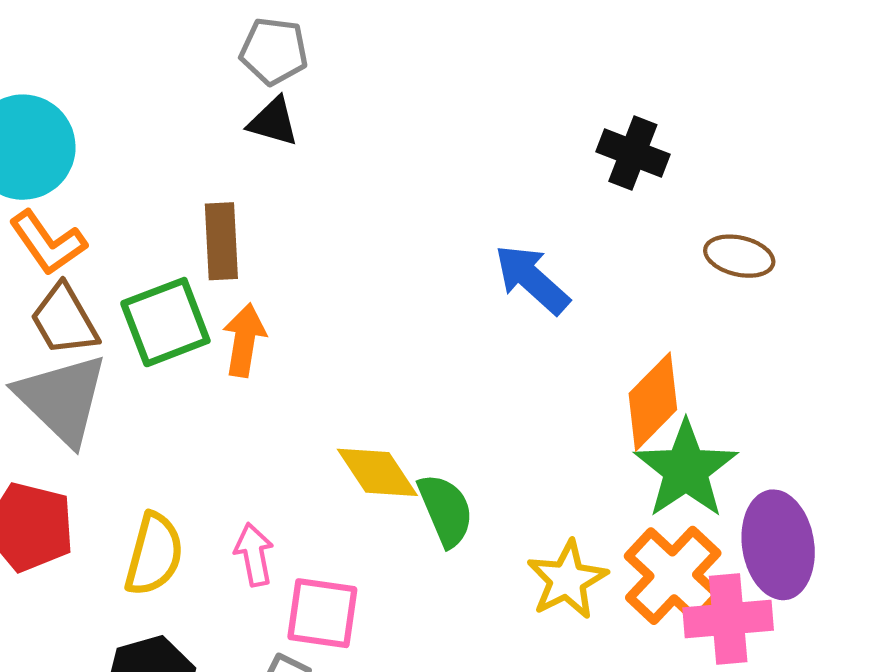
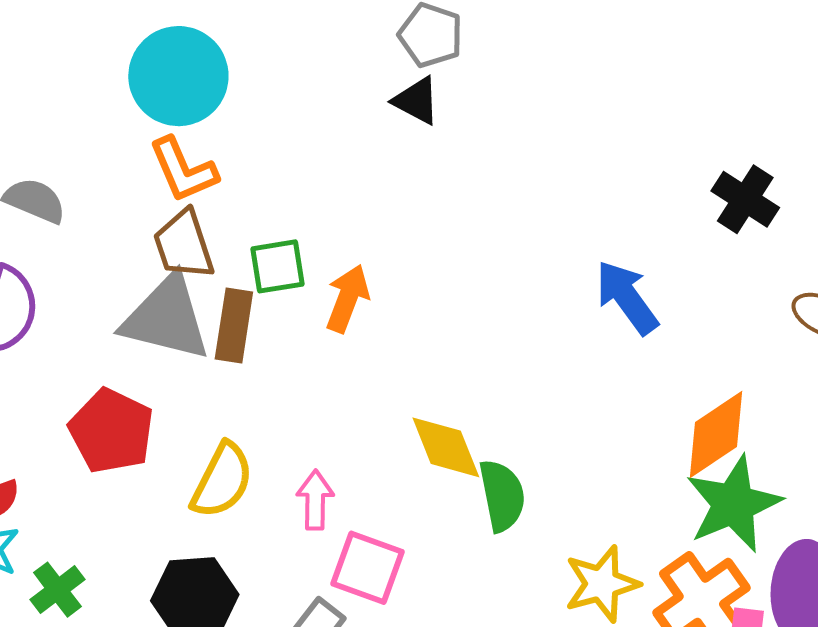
brown rectangle: (221, 241) -> (234, 325), moved
green square: (165, 322) -> (278, 266), size x0.7
gray triangle: (62, 399) -> (166, 318), turned -42

